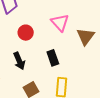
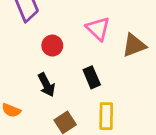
brown triangle: (86, 37) -> (134, 45), turned 36

